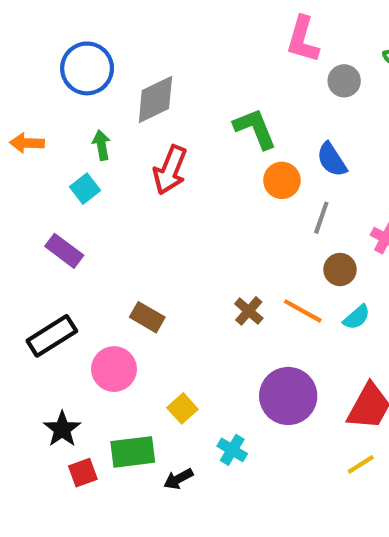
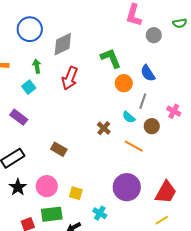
brown cross: (249, 311) -> (104, 128), moved
cyan semicircle: (357, 317) -> (129, 117), moved, turned 80
pink circle: (114, 369) -> (47, 186), moved
yellow square: (182, 408) -> (76, 193), turned -32
black star: (62, 429) -> (18, 187), moved

